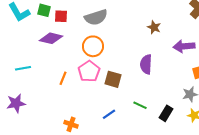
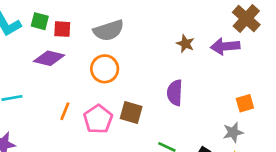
purple arrow: (184, 46) -> (225, 46), moved
pink pentagon: (89, 71) -> (98, 119), moved

